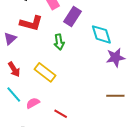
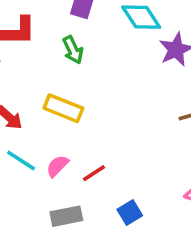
red line: (61, 114) -> (94, 173), moved, turned -48

